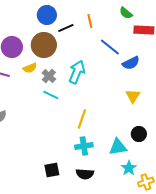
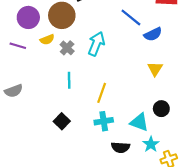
cyan line: (51, 95) -> (69, 80), moved, turned 63
cyan triangle: (118, 147) -> (139, 122), turned 30
black square: (52, 170) -> (62, 121), moved, turned -35
black semicircle: (85, 174) -> (120, 147), moved

